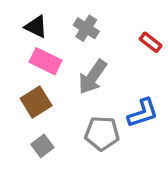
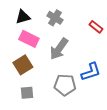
black triangle: (36, 27) -> (23, 17), turned -42
gray square: (42, 146) -> (27, 93), turned 32

